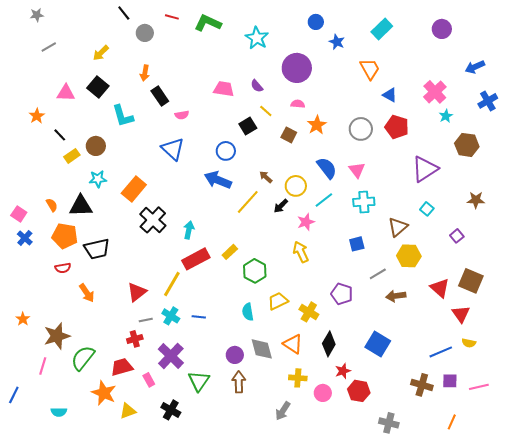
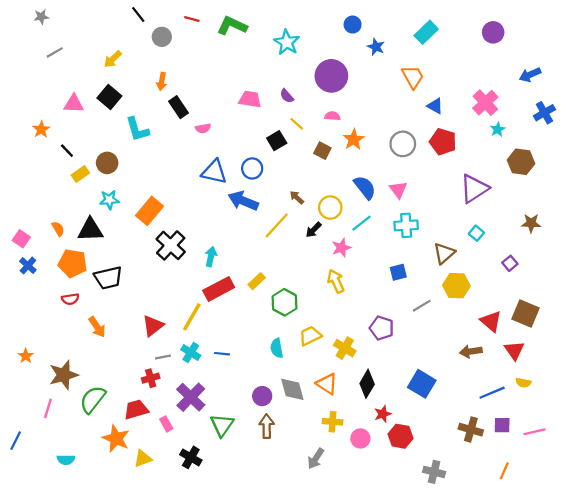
blue triangle: (173, 149) -> (214, 172), moved, turned -30
brown arrow: (396, 296) -> (471, 351), moved

